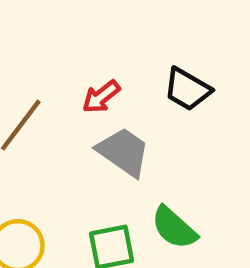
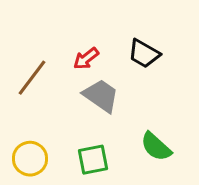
green semicircle: (174, 228) -> (156, 147), moved

